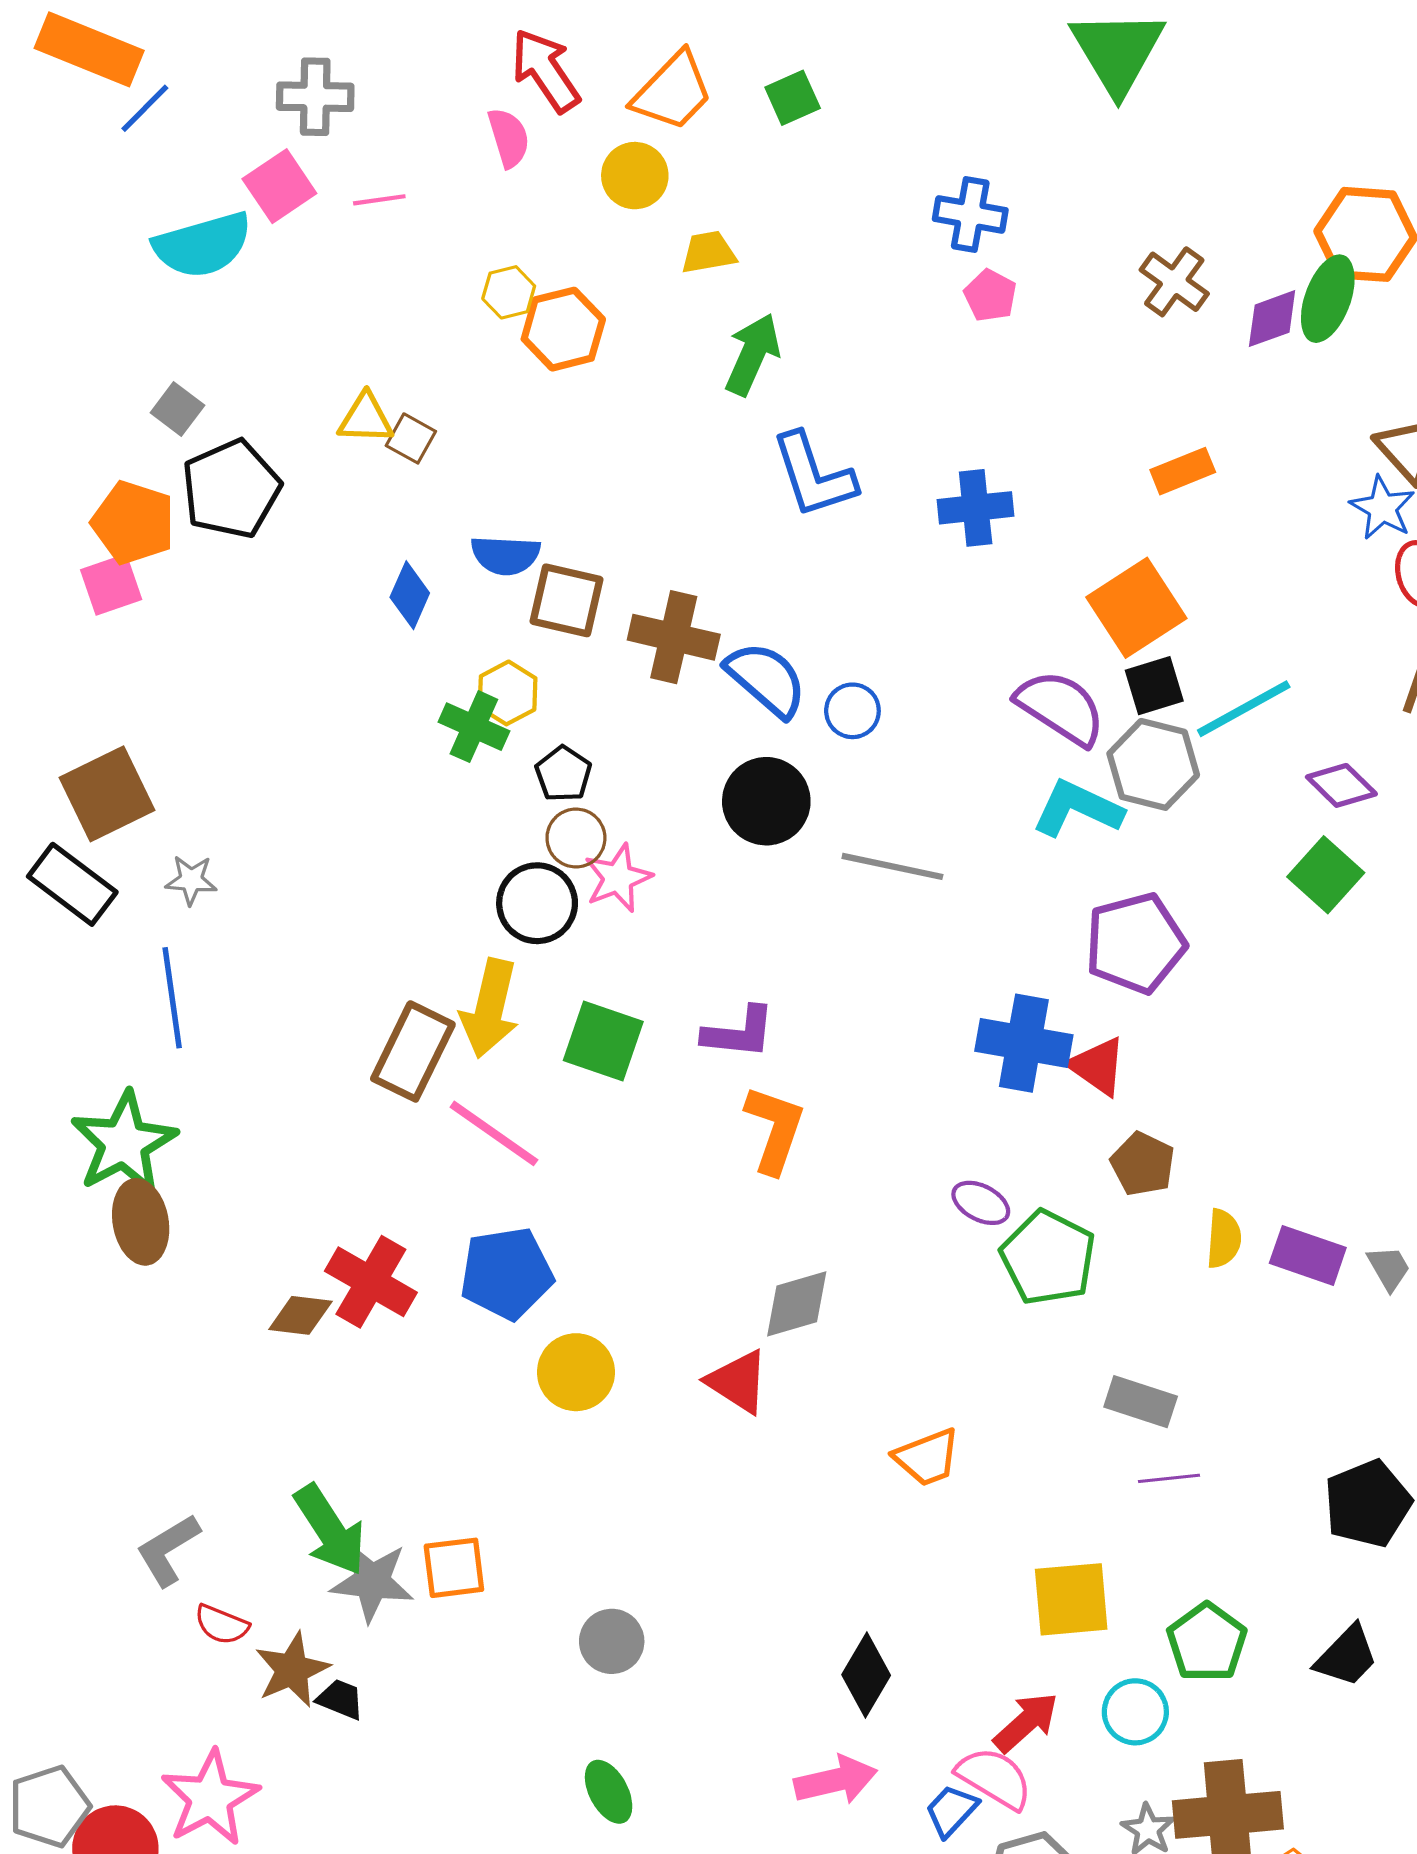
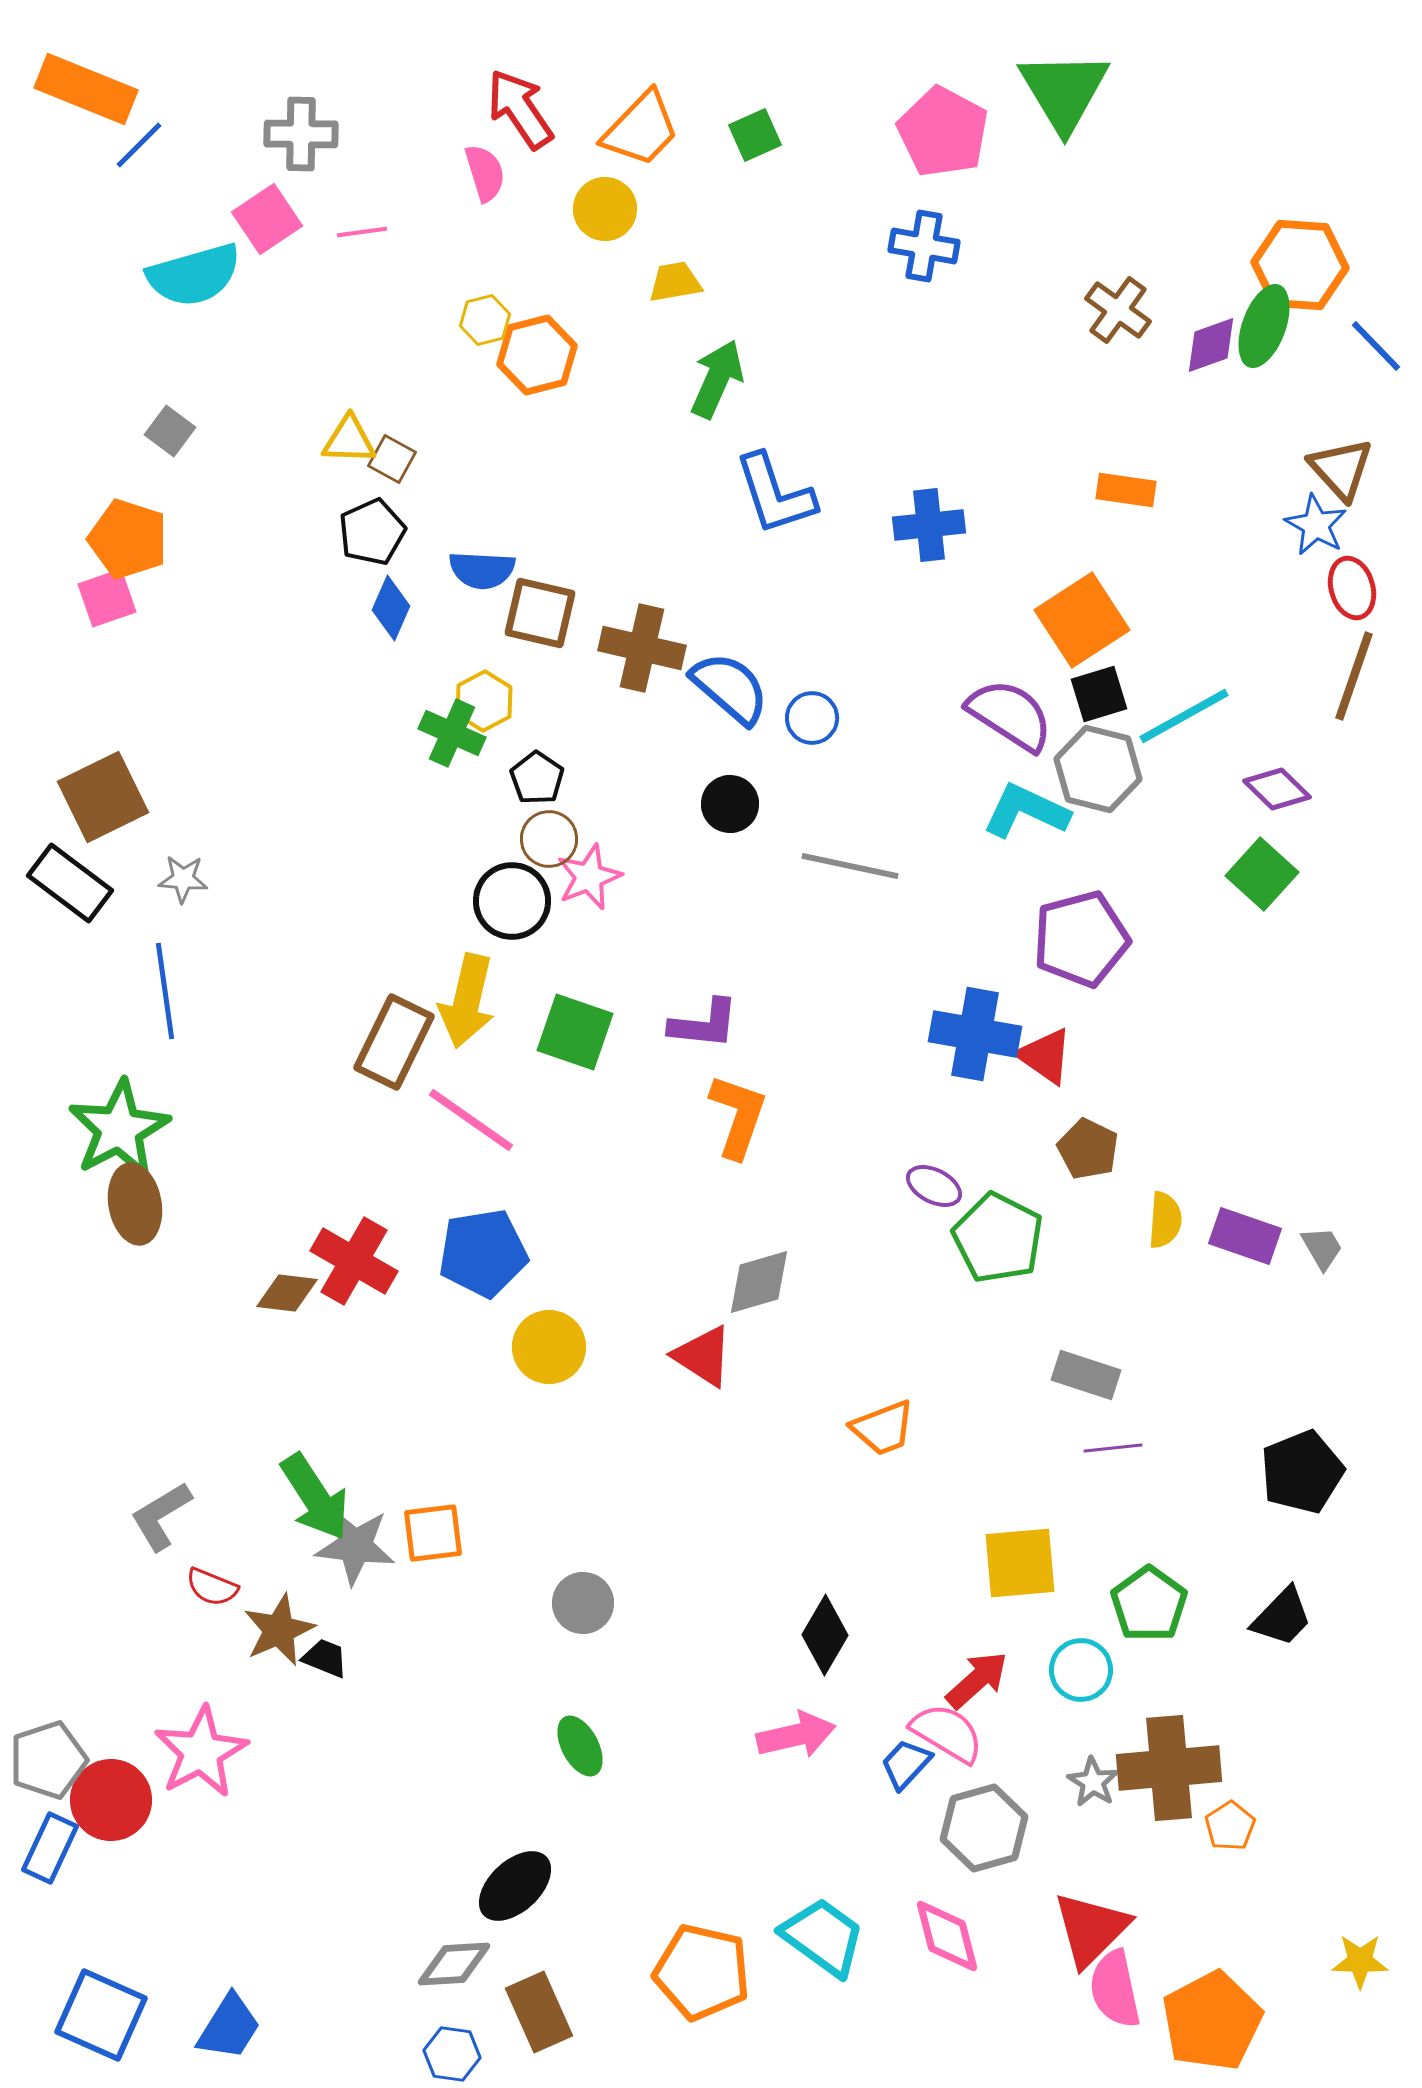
pink pentagon: (990, 295) -> (943, 132), moved, size x1.8
orange rectangle: (1183, 471) -> (1126, 490), turned 30
black pentagon: (231, 489) -> (372, 532), moved, size x0.7
black circle: (766, 801) -> (730, 804), size x0.7

